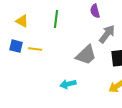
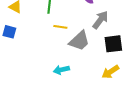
yellow line: (35, 49) -> (60, 27), moved

